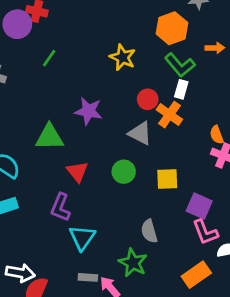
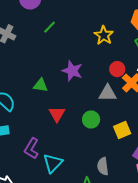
gray triangle: (140, 133) -> (108, 93), turned -36
green triangle: (49, 137) -> (40, 85), size x0.7
yellow square: (167, 179) -> (122, 130), turned -30
purple L-shape: (60, 207) -> (31, 148), moved

